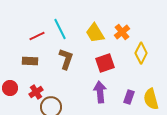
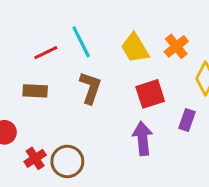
red cross: (36, 92) -> (35, 158), moved
purple rectangle: (129, 97) -> (187, 120), moved

